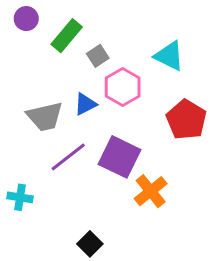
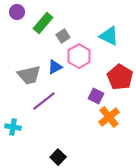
purple square: (119, 157) -> (96, 96), moved, size x0.6
orange cross: (151, 191) -> (109, 117), moved

